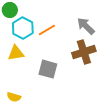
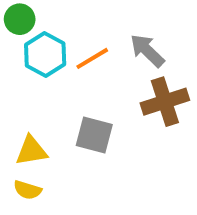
gray arrow: (86, 26) -> (147, 51), moved
yellow triangle: (16, 53) -> (31, 151), moved

